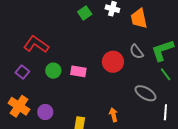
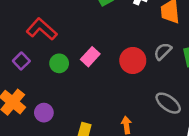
gray semicircle: (137, 52) -> (163, 51), turned 77
pink rectangle: (78, 71) -> (90, 57), moved, turned -63

